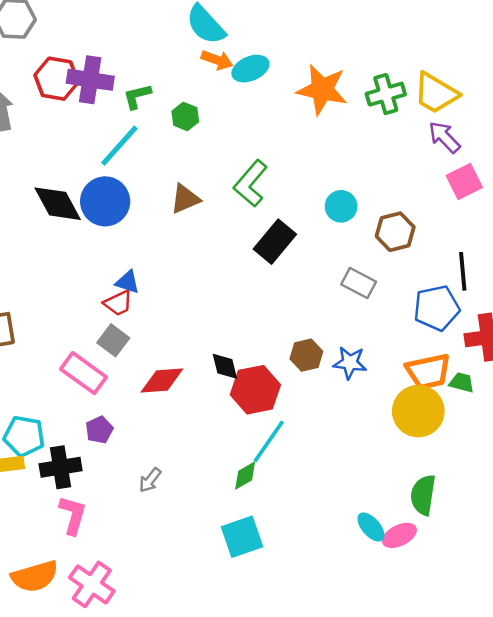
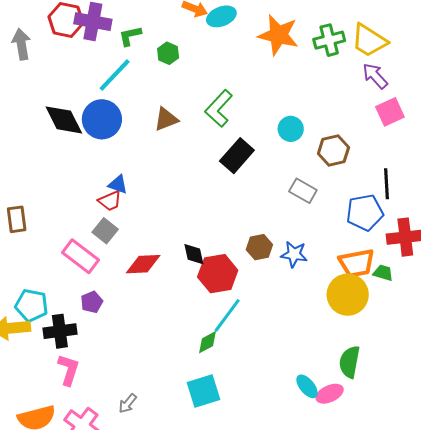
gray arrow: (150, 480) -> (128, 403), moved

